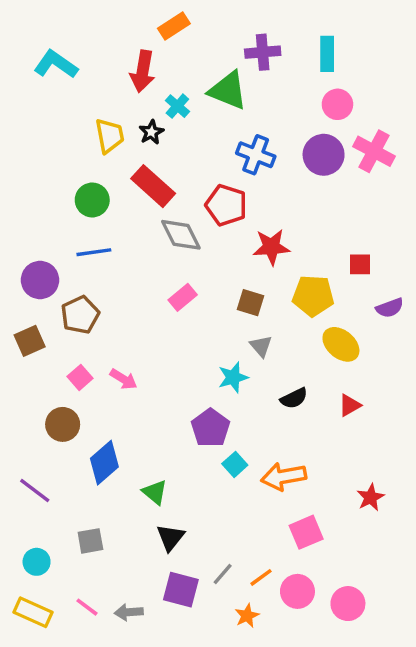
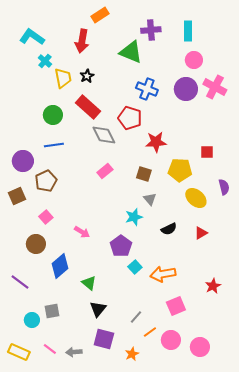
cyan cross: (177, 106) -> (45, 61), moved
purple semicircle: (390, 308) -> (224, 187), moved, turned -84
pink arrow: (124, 379) -> (82, 232), moved
cyan circle: (37, 562) -> (32, 320), moved
gray line: (223, 574) -> (136, 317), moved
orange star: (247, 616) -> (132, 354), moved

